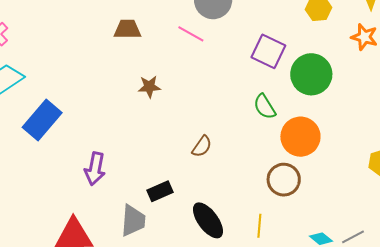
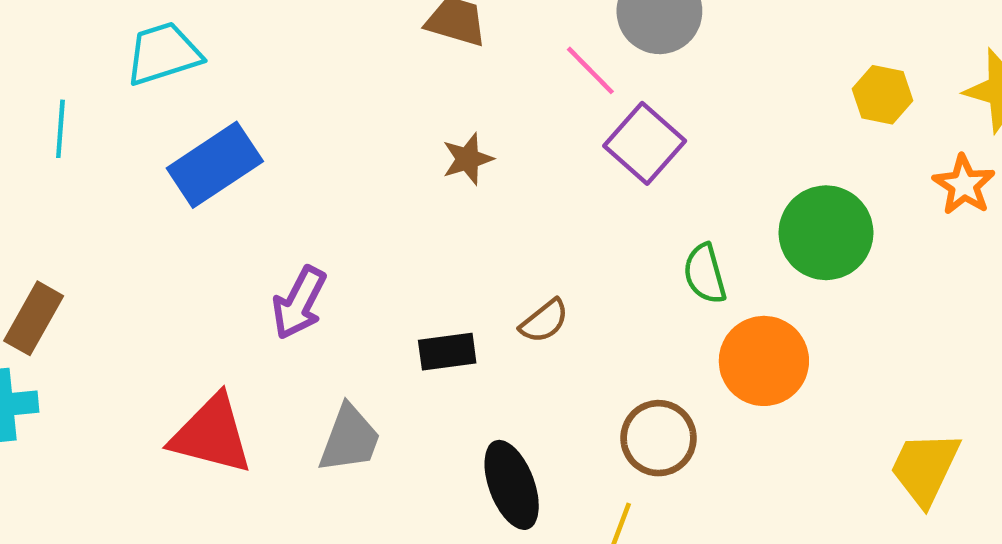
purple square: (268, 51) -> (645, 143), moved
brown star: (149, 87) -> (468, 159), turned -30
brown circle: (284, 180) -> (659, 438), moved
black rectangle: (160, 191) -> (447, 352), moved

